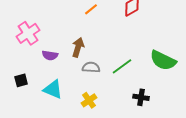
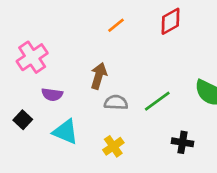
purple semicircle: (50, 55) -> (52, 94), moved
black square: (21, 80) -> (23, 120), turned -32

